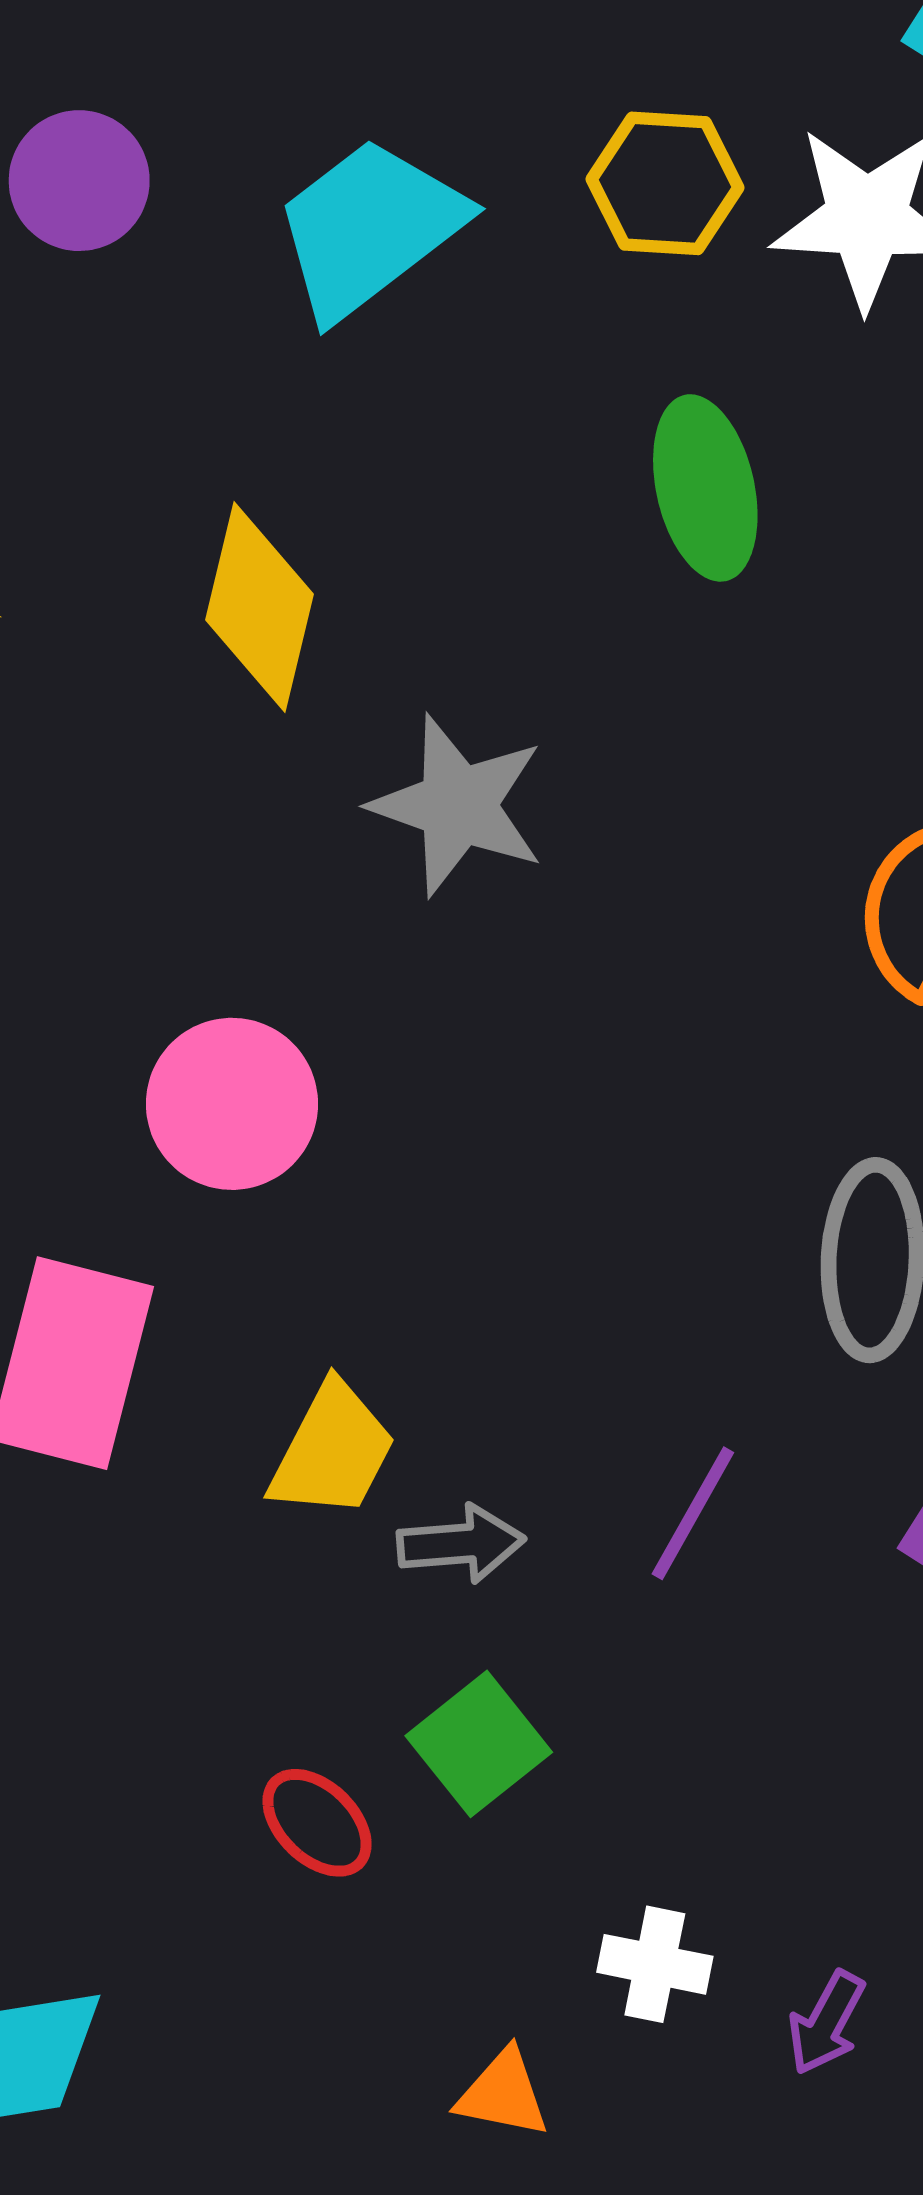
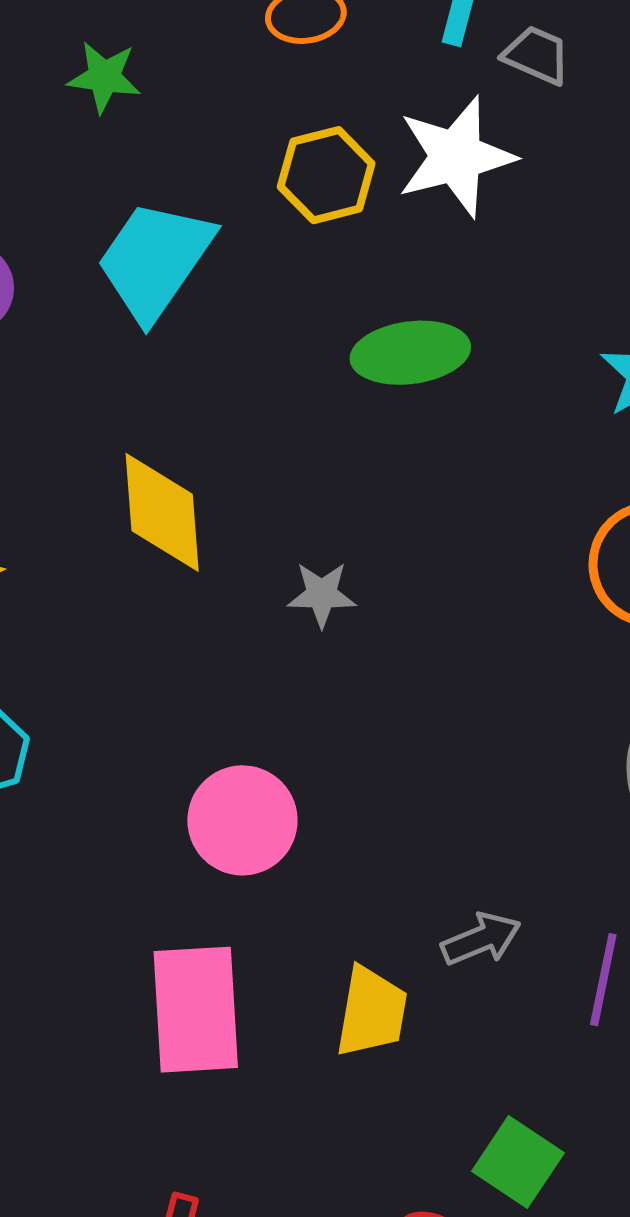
green ellipse: (705, 488) -> (410, 353), turned -67
gray star: (458, 805) -> (322, 594), size x0.6
gray arrow: (461, 1544) -> (481, 939), moved

